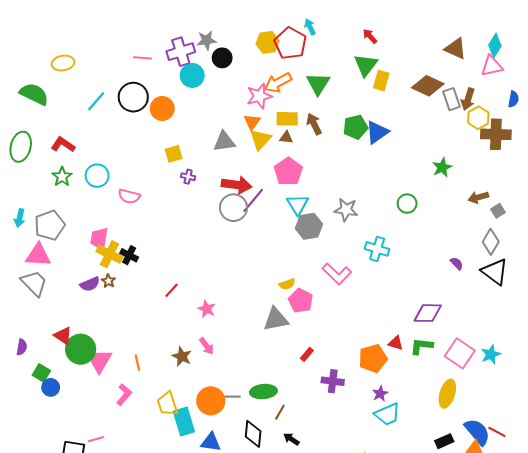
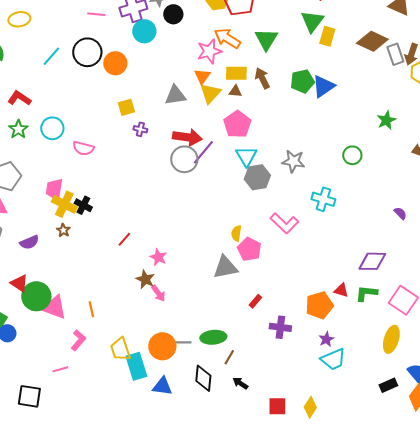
orange arrow: (278, 83) -> (227, 38), turned 60
purple semicircle: (90, 284) -> (29, 242), moved
yellow semicircle: (287, 284) -> (236, 233), turned 119
brown star: (182, 356) -> (145, 279), moved
pink triangle: (99, 361) -> (54, 307), turned -40
pink line: (96, 439) -> (60, 369), moved

